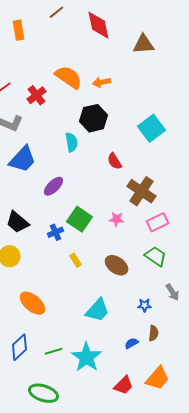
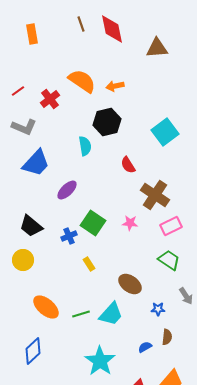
brown line: (56, 12) -> (81, 24), moved, turned -70
brown ellipse: (116, 265) -> (130, 284), moved
green line: (53, 351) -> (81, 314), moved

